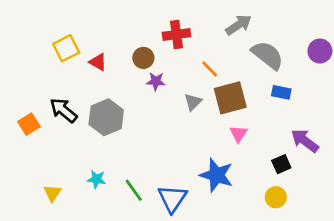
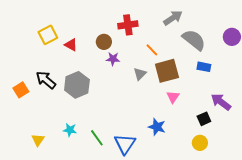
blue star: (216, 175) -> (157, 127), size x0.7

